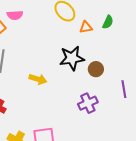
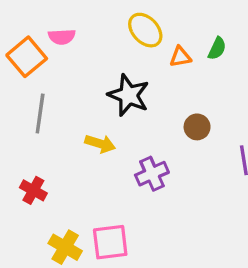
black star: (72, 58) -> (129, 95), moved, turned 30
purple cross: (88, 103) -> (152, 174), moved

